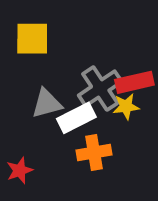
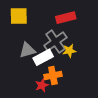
red rectangle: (134, 82) -> (66, 18), moved
red star: (20, 170) -> (42, 85), moved

